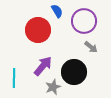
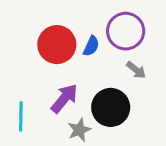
blue semicircle: (57, 11) -> (91, 46), moved, turned 56

